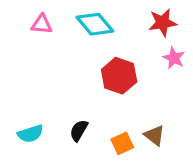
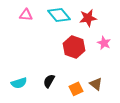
red star: (163, 23) -> (88, 18), moved
pink star: (174, 58) -> (104, 43), moved

